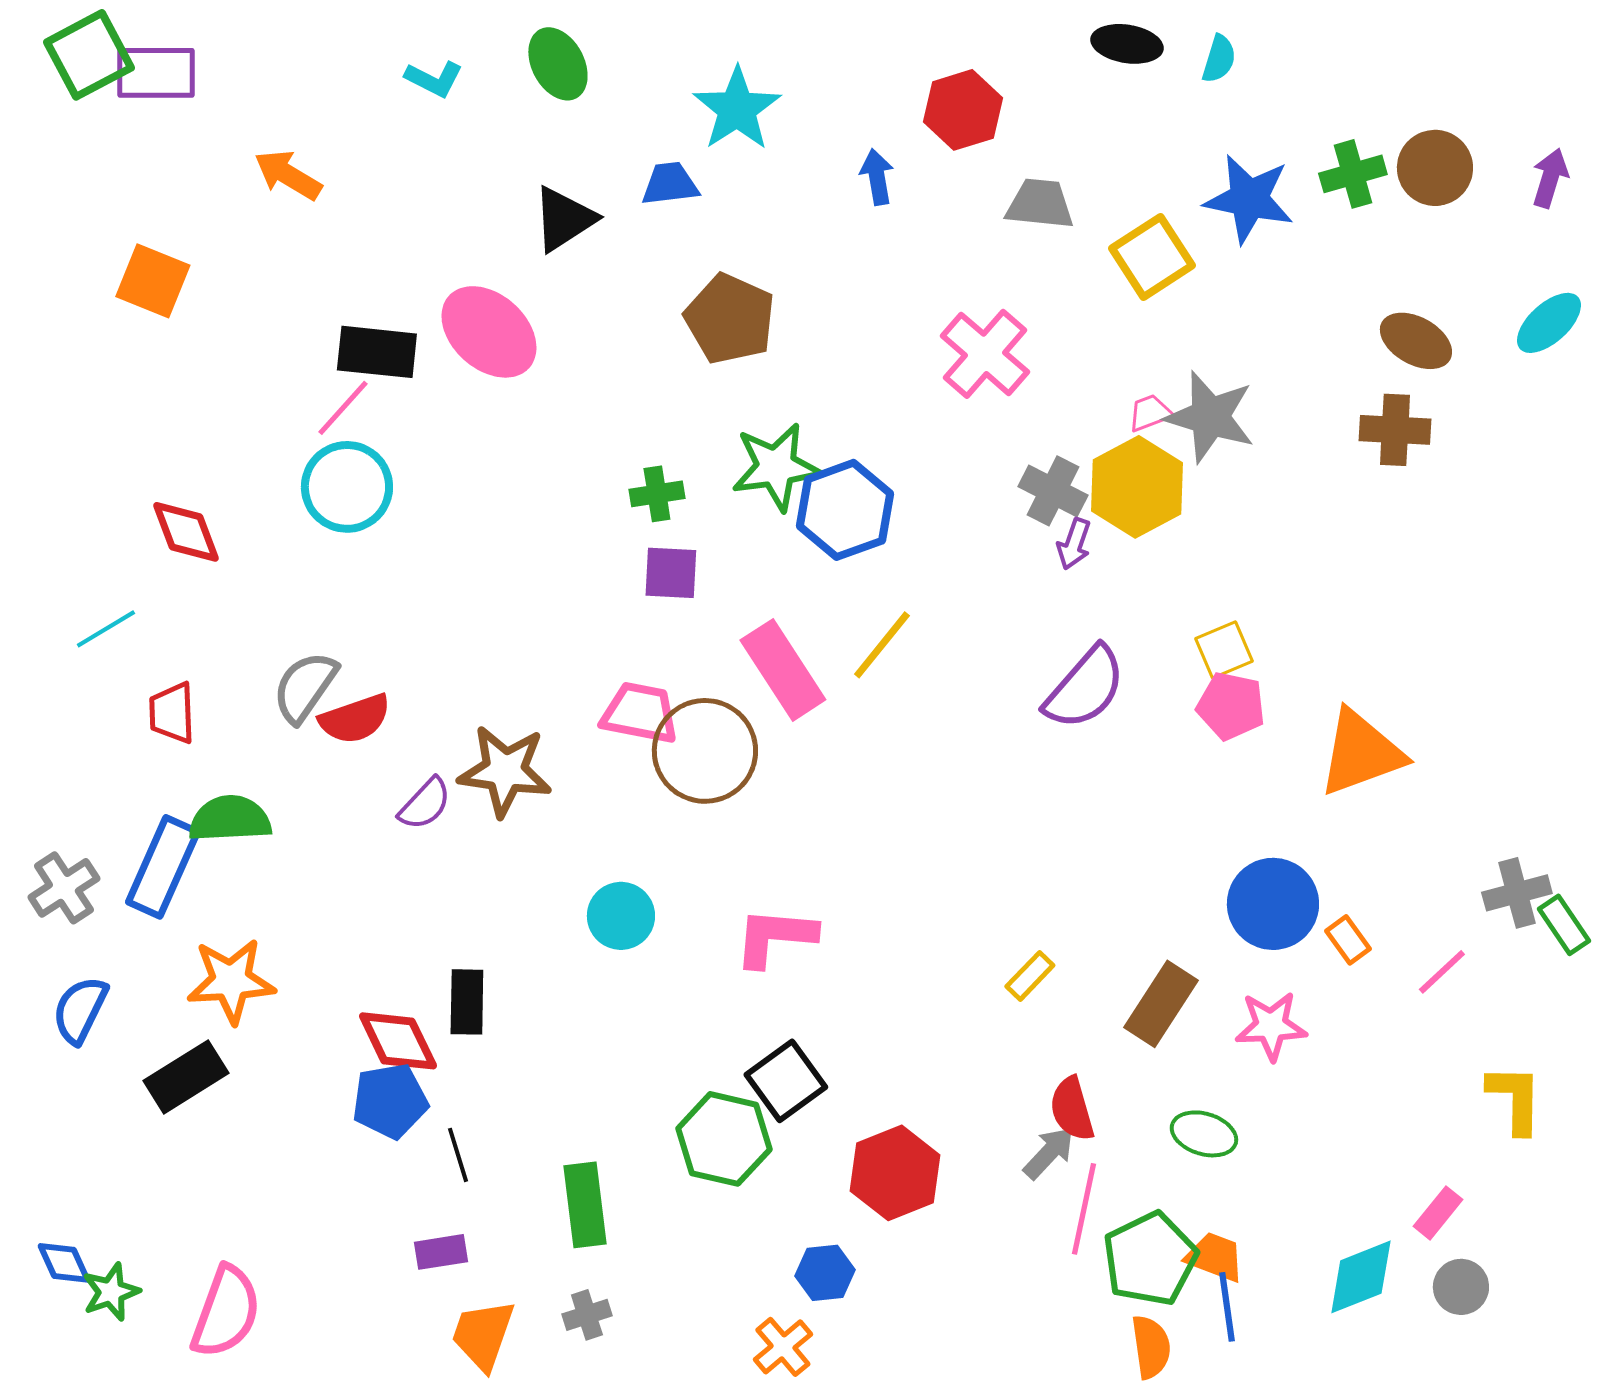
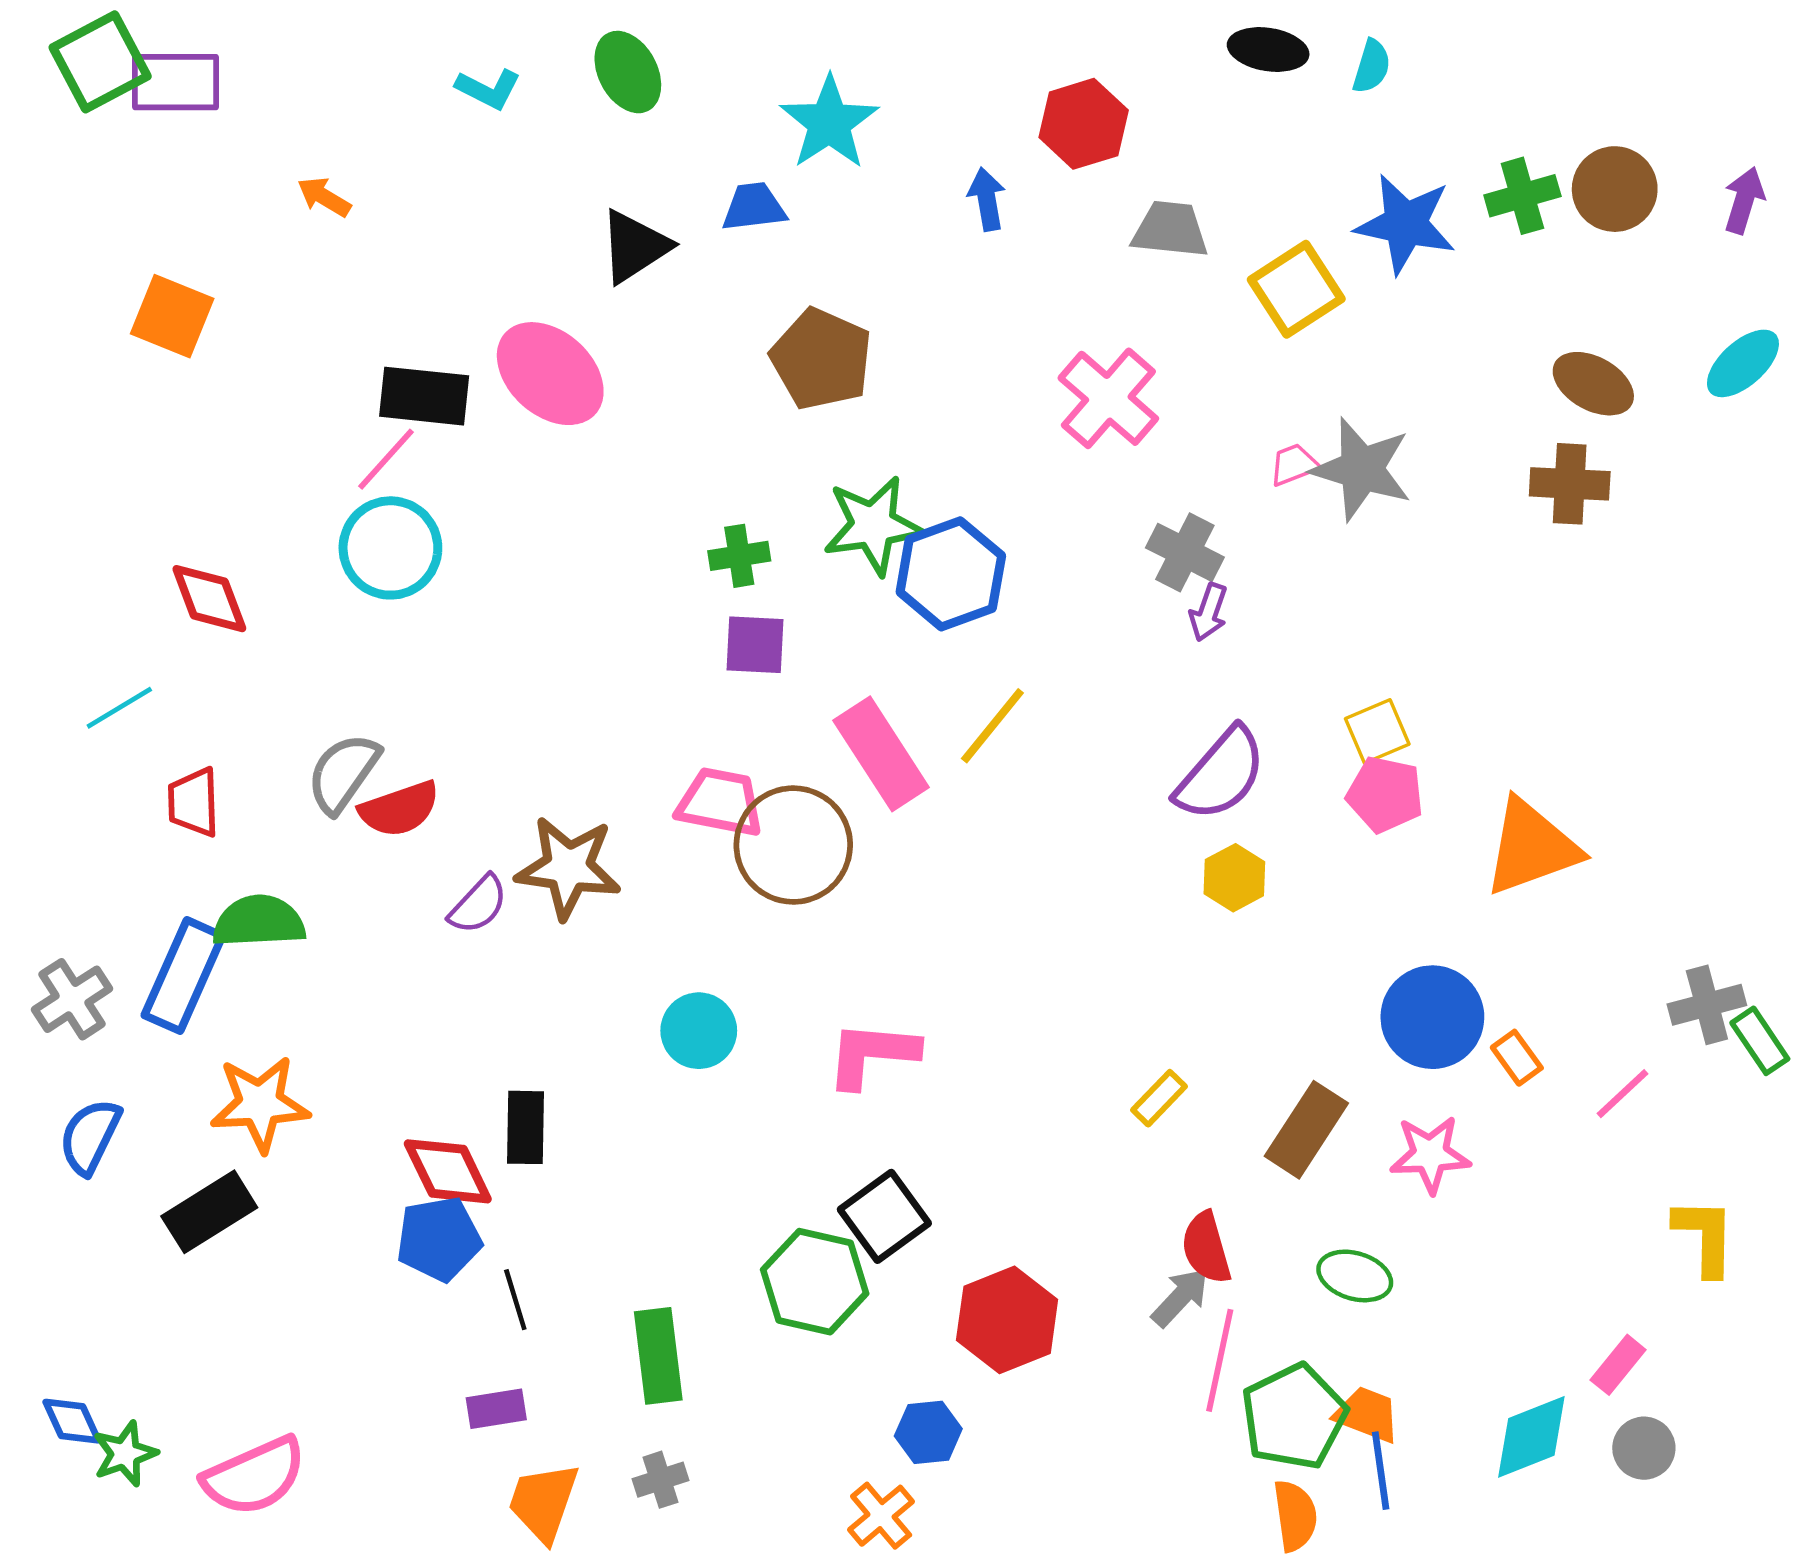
orange arrow: (288, 175) -> (324, 197), size x0.7
yellow hexagon: (1137, 487) -> (1234, 878), moved, size x0.6
pink semicircle: (226, 1312) -> (254, 1476), turned 46

